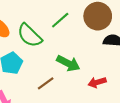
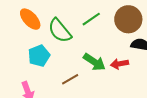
red arrow: (97, 82) -> (119, 64), moved

